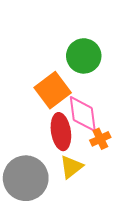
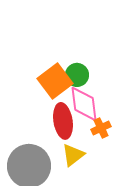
green circle: (84, 56) -> (77, 75), moved, size x0.7

